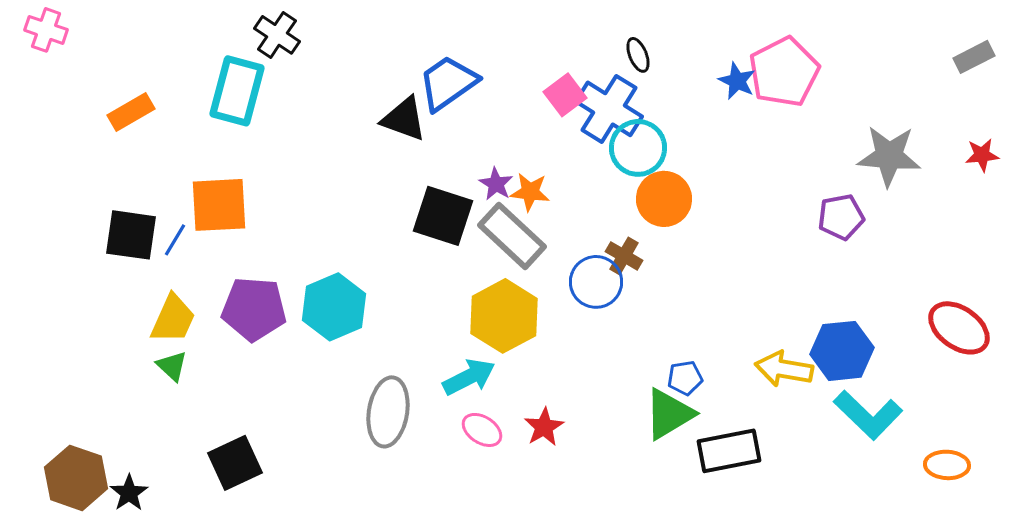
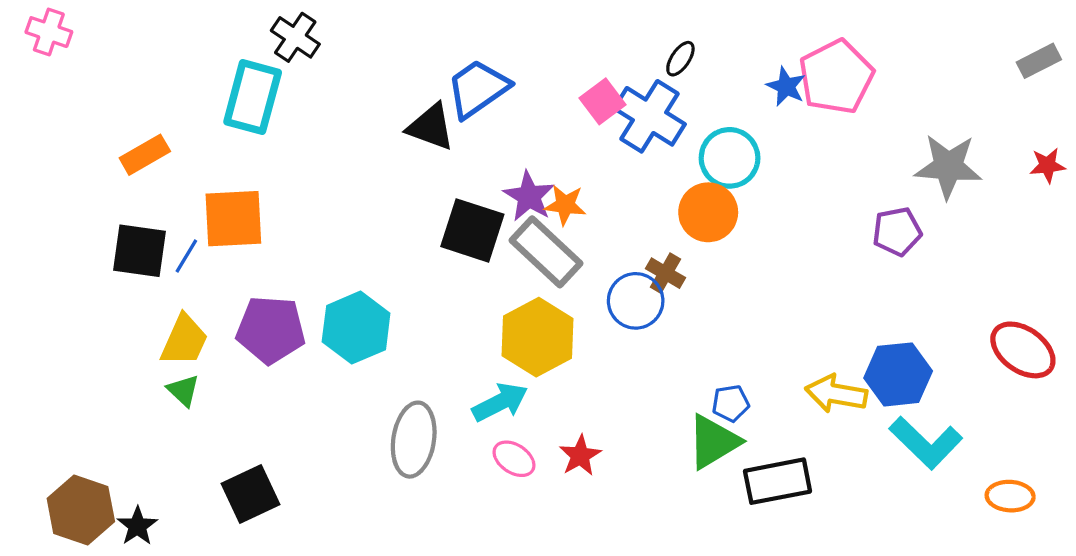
black ellipse: (638, 55) -> (680, 59), turned 56
orange rectangle: (131, 112) -> (145, 155), moved
cyan circle: (638, 148) -> (730, 158), moved
purple star: (496, 184) -> (529, 196), size x1.4

